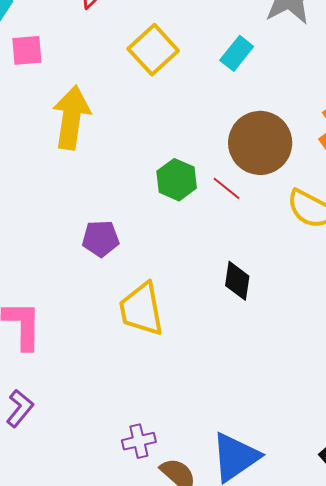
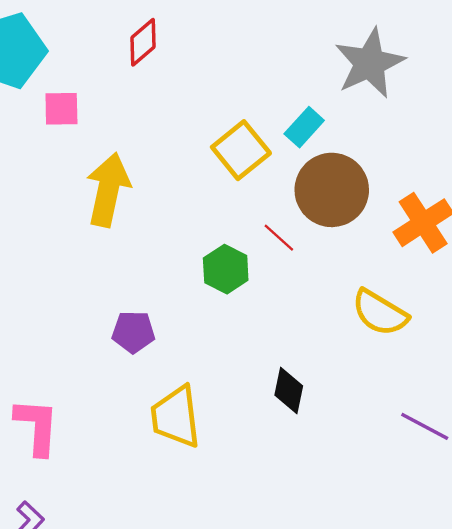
yellow square: (153, 50) -> (241, 150), moved
brown circle: (260, 143) -> (332, 190), moved
red line: (226, 188) -> (279, 238), moved

